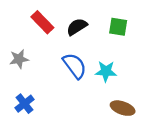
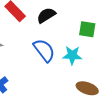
green square: (118, 27) -> (87, 29), moved

